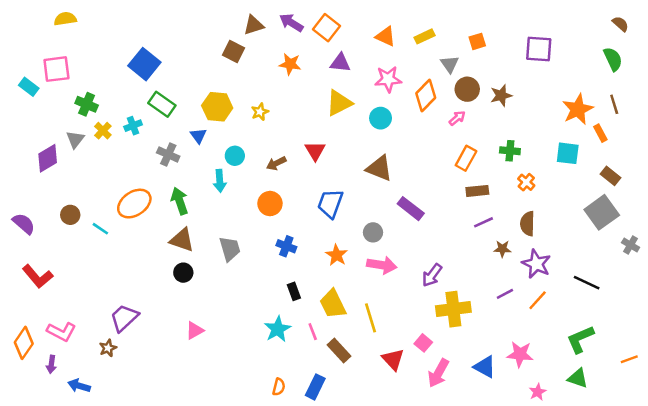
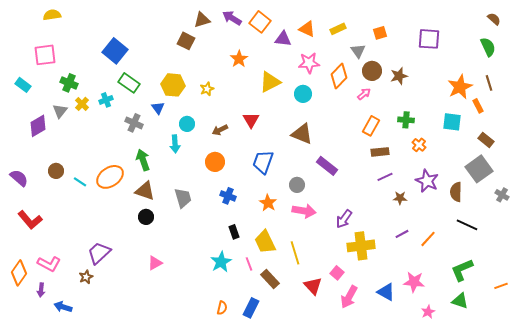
purple triangle: (340, 63) -> (283, 39), moved
orange star: (290, 64) -> (239, 59), moved, turned 30
cyan rectangle: (29, 87) -> (23, 85), moved
orange ellipse: (134, 204) -> (110, 177), moved
brown semicircle: (528, 224) -> (456, 192), moved
purple star: (536, 264) -> (427, 181), moved

